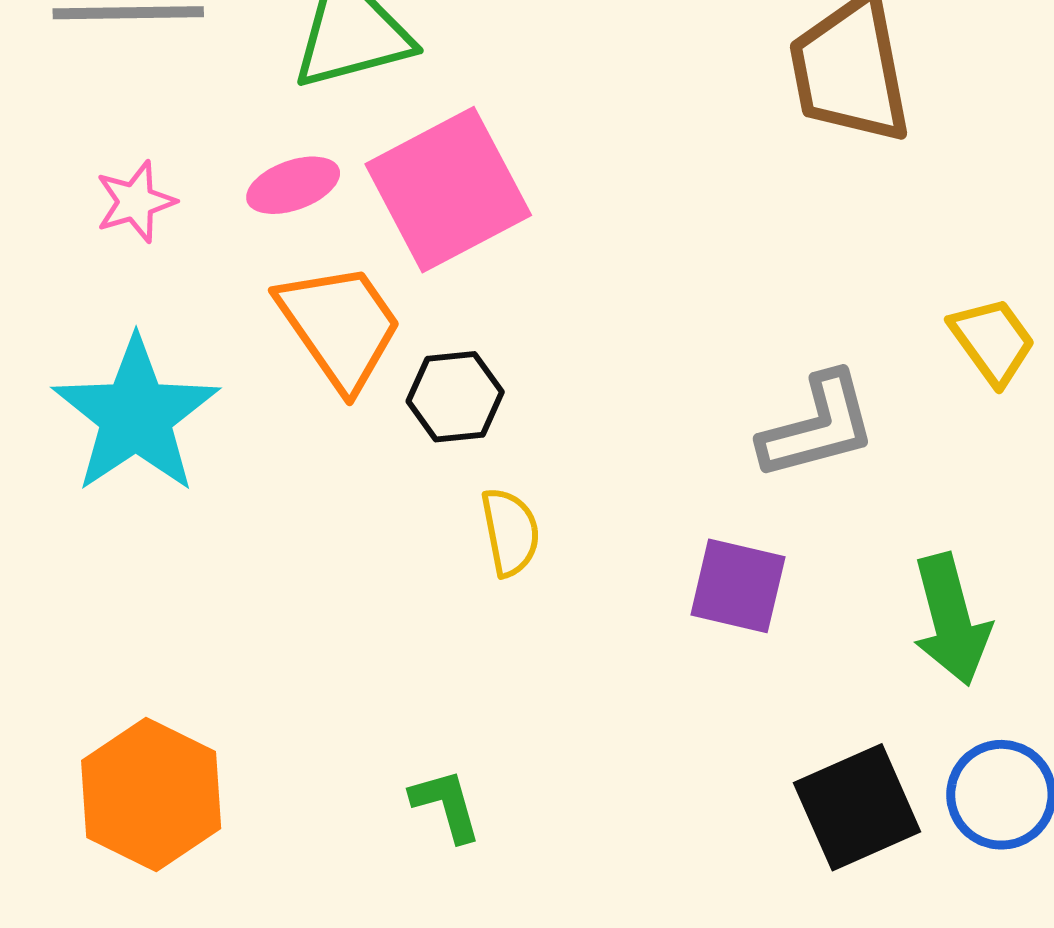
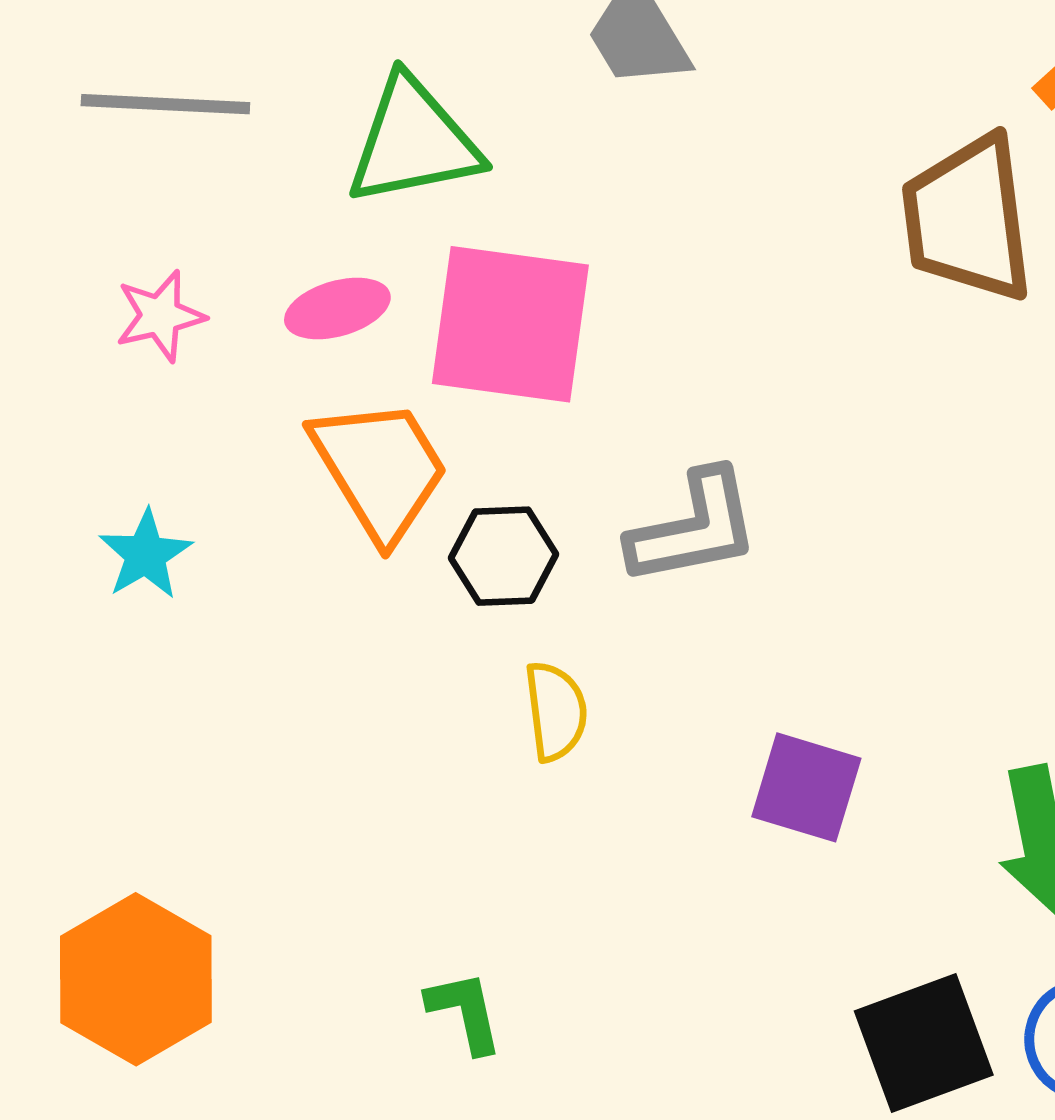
pink square: (448, 190) -> (510, 324), turned 32
cyan star: (136, 415) -> (146, 555), size x0.5
gray L-shape: (818, 426) -> (694, 528), moved

